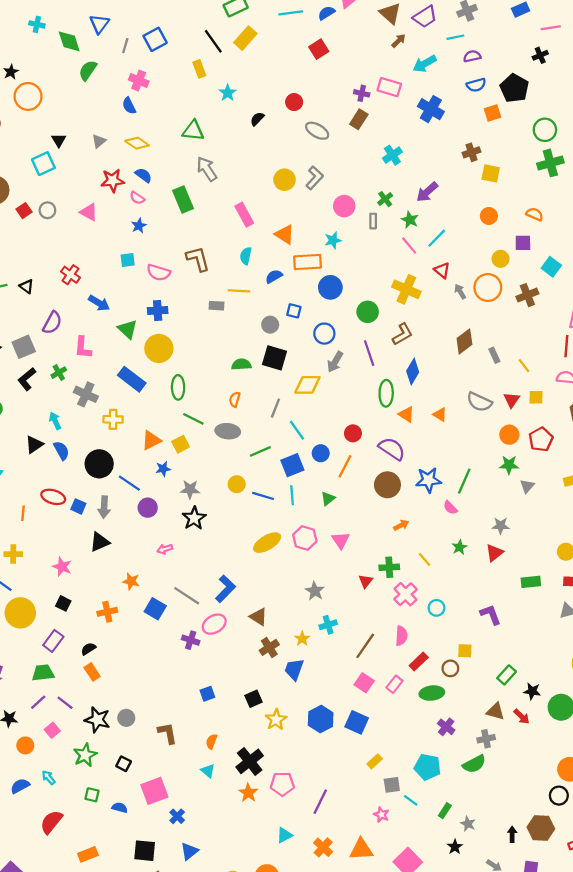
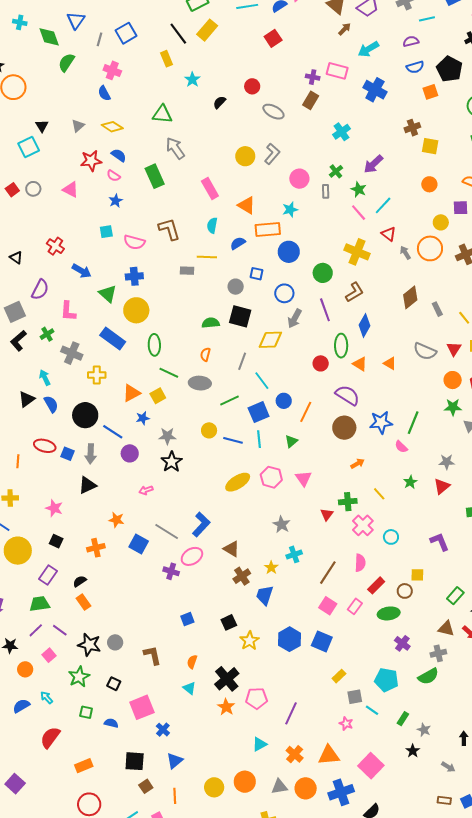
cyan line: (455, 37) -> (427, 19), moved
red circle: (353, 433) -> (321, 363), moved

